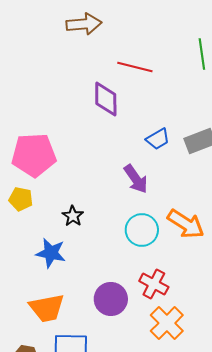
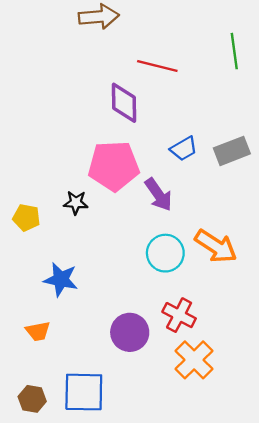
pink pentagon: (34, 155) -> (114, 166), moved
black star: (73, 216) -> (76, 203), moved, turned -30
orange trapezoid: (47, 308) -> (38, 331), moved, size x0.6

